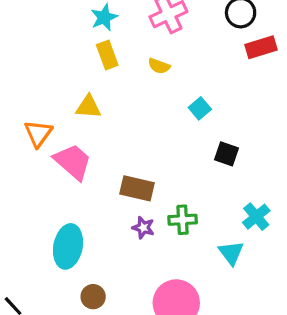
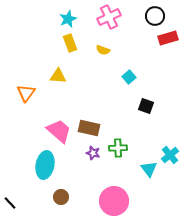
pink trapezoid: (73, 162) -> (59, 131), moved
cyan cross: (256, 217) -> (170, 155), moved

